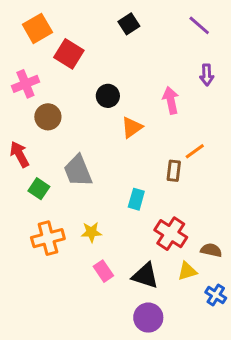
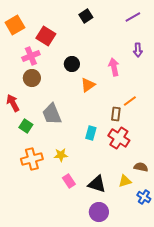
purple line: (199, 25) -> (133, 17), turned -70
orange square: (37, 28) -> (15, 25), moved
pink cross: (25, 84) -> (31, 56), moved
red cross: (171, 234) -> (119, 138), moved

